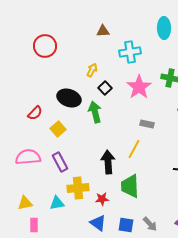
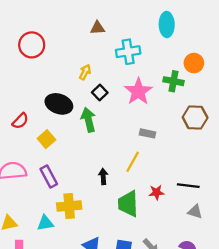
black arrow: (108, 162) -> (103, 177), size x0.6
red star: (102, 199) -> (156, 192), moved

